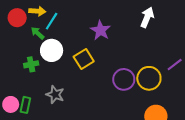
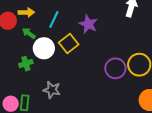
cyan line: (52, 21) -> (54, 19), moved
yellow square: (84, 59) -> (69, 44), moved

